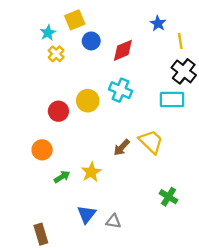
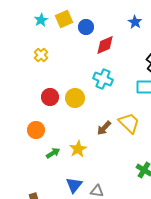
cyan star: (48, 33) -> (41, 20), moved
blue circle: (91, 41) -> (86, 27), moved
yellow cross: (56, 54) -> (41, 55), moved
yellow circle: (88, 101) -> (75, 98), moved

